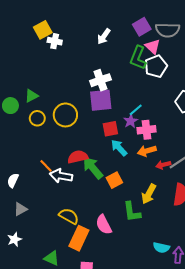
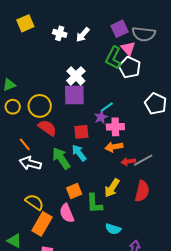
white cross: (55, 41) -> (60, 33), moved
white pentagon: (156, 66) -> (130, 67), turned -30
white cross: (100, 80) -> (76, 76), turned -30
red square: (110, 129) -> (81, 132), moved
cyan arrow: (119, 148) -> (79, 153), moved
red semicircle: (78, 157) -> (47, 128), moved, turned 42
orange line: (46, 166) -> (25, 144), moved
orange square: (114, 180) -> (74, 191), moved
cyan semicircle: (161, 248) -> (113, 229), moved

